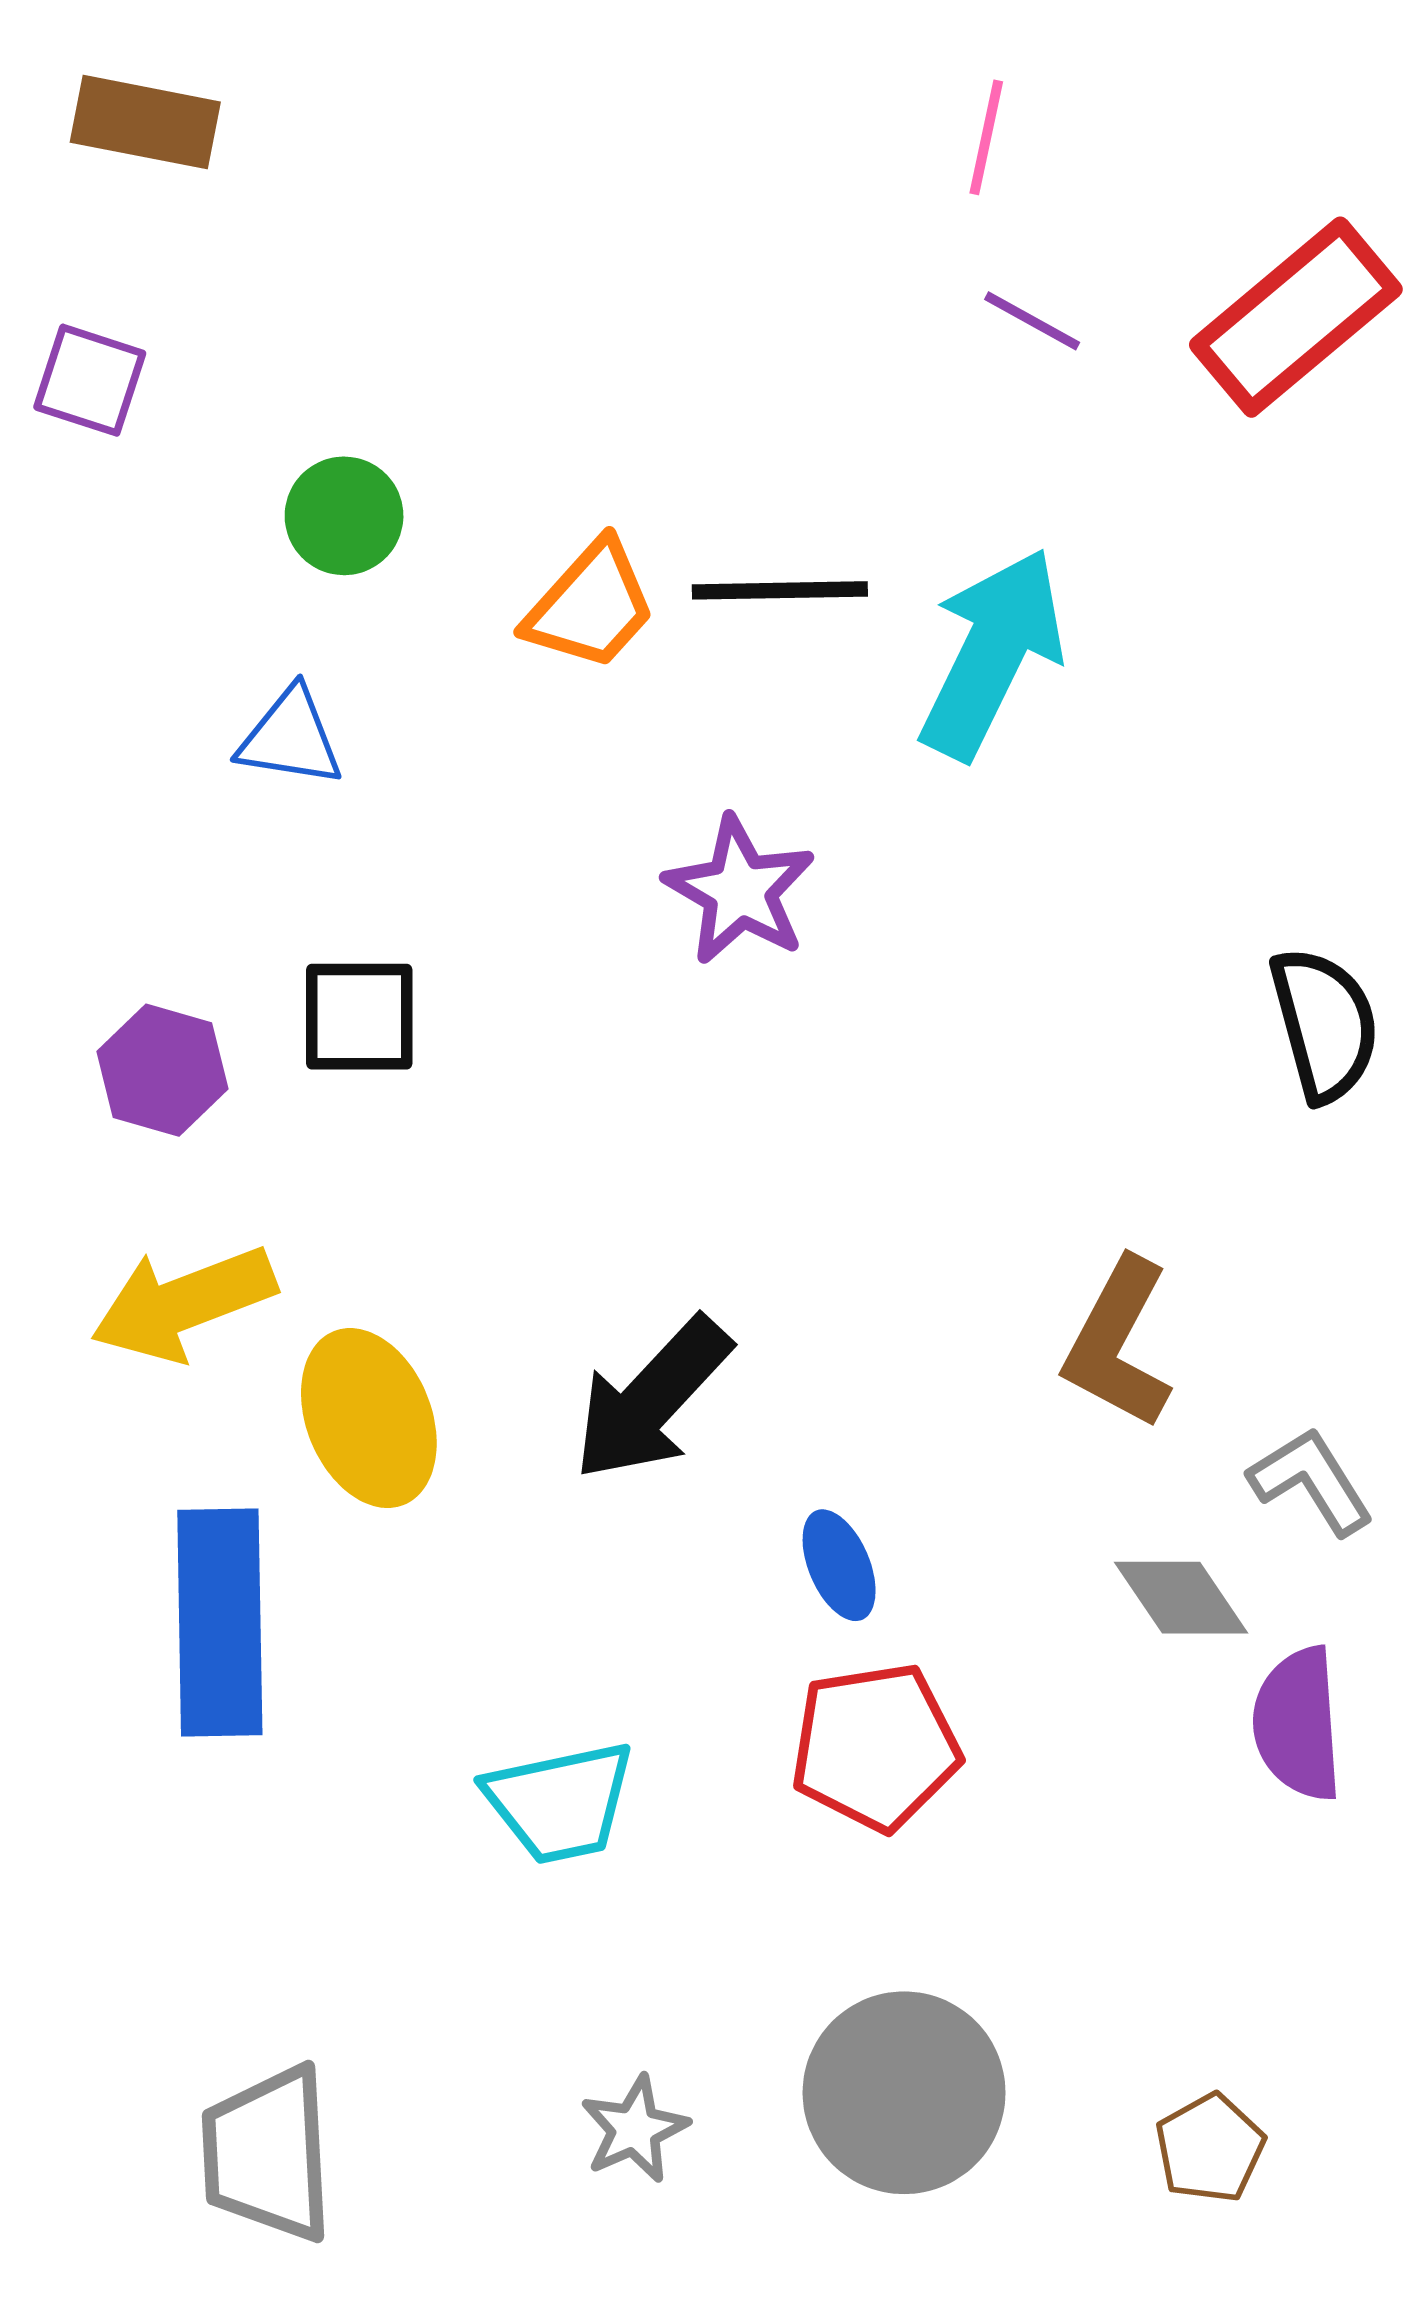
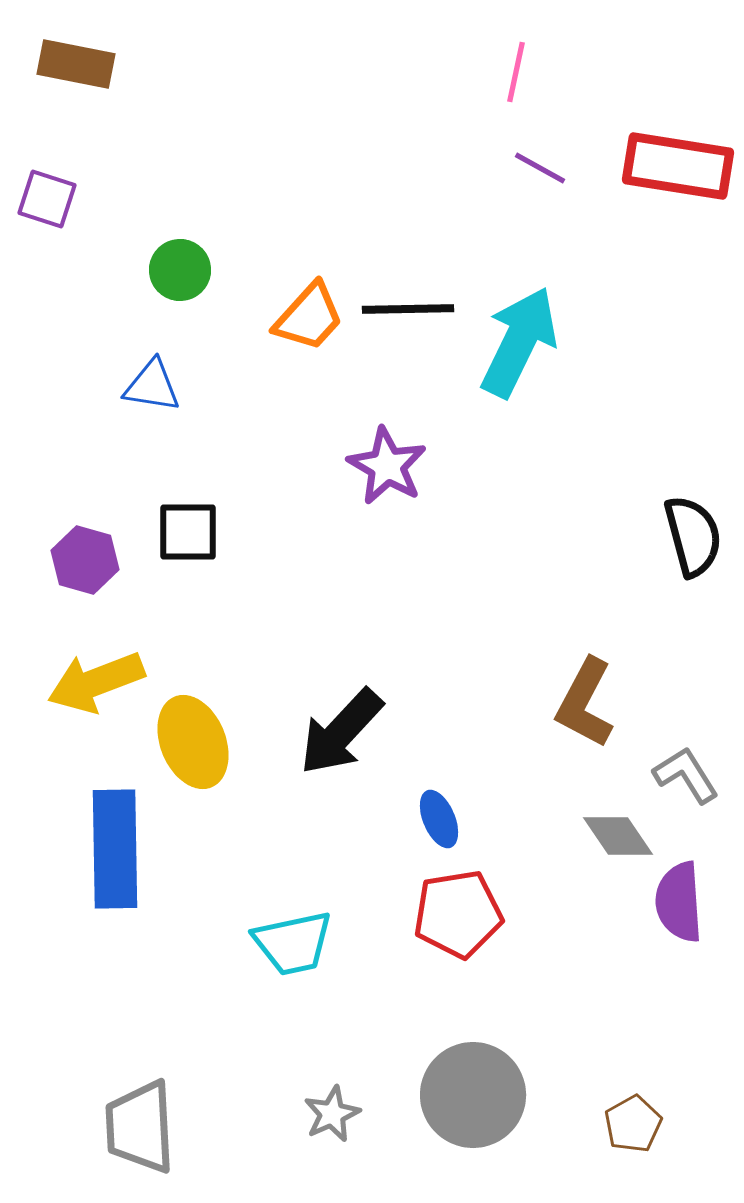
red rectangle: (1296, 317) -> (678, 166), turned 49

